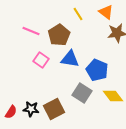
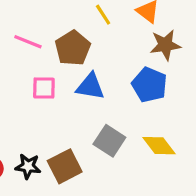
pink square: (41, 60) -> (44, 88), turned -35
blue pentagon: (97, 70) -> (149, 85), moved

